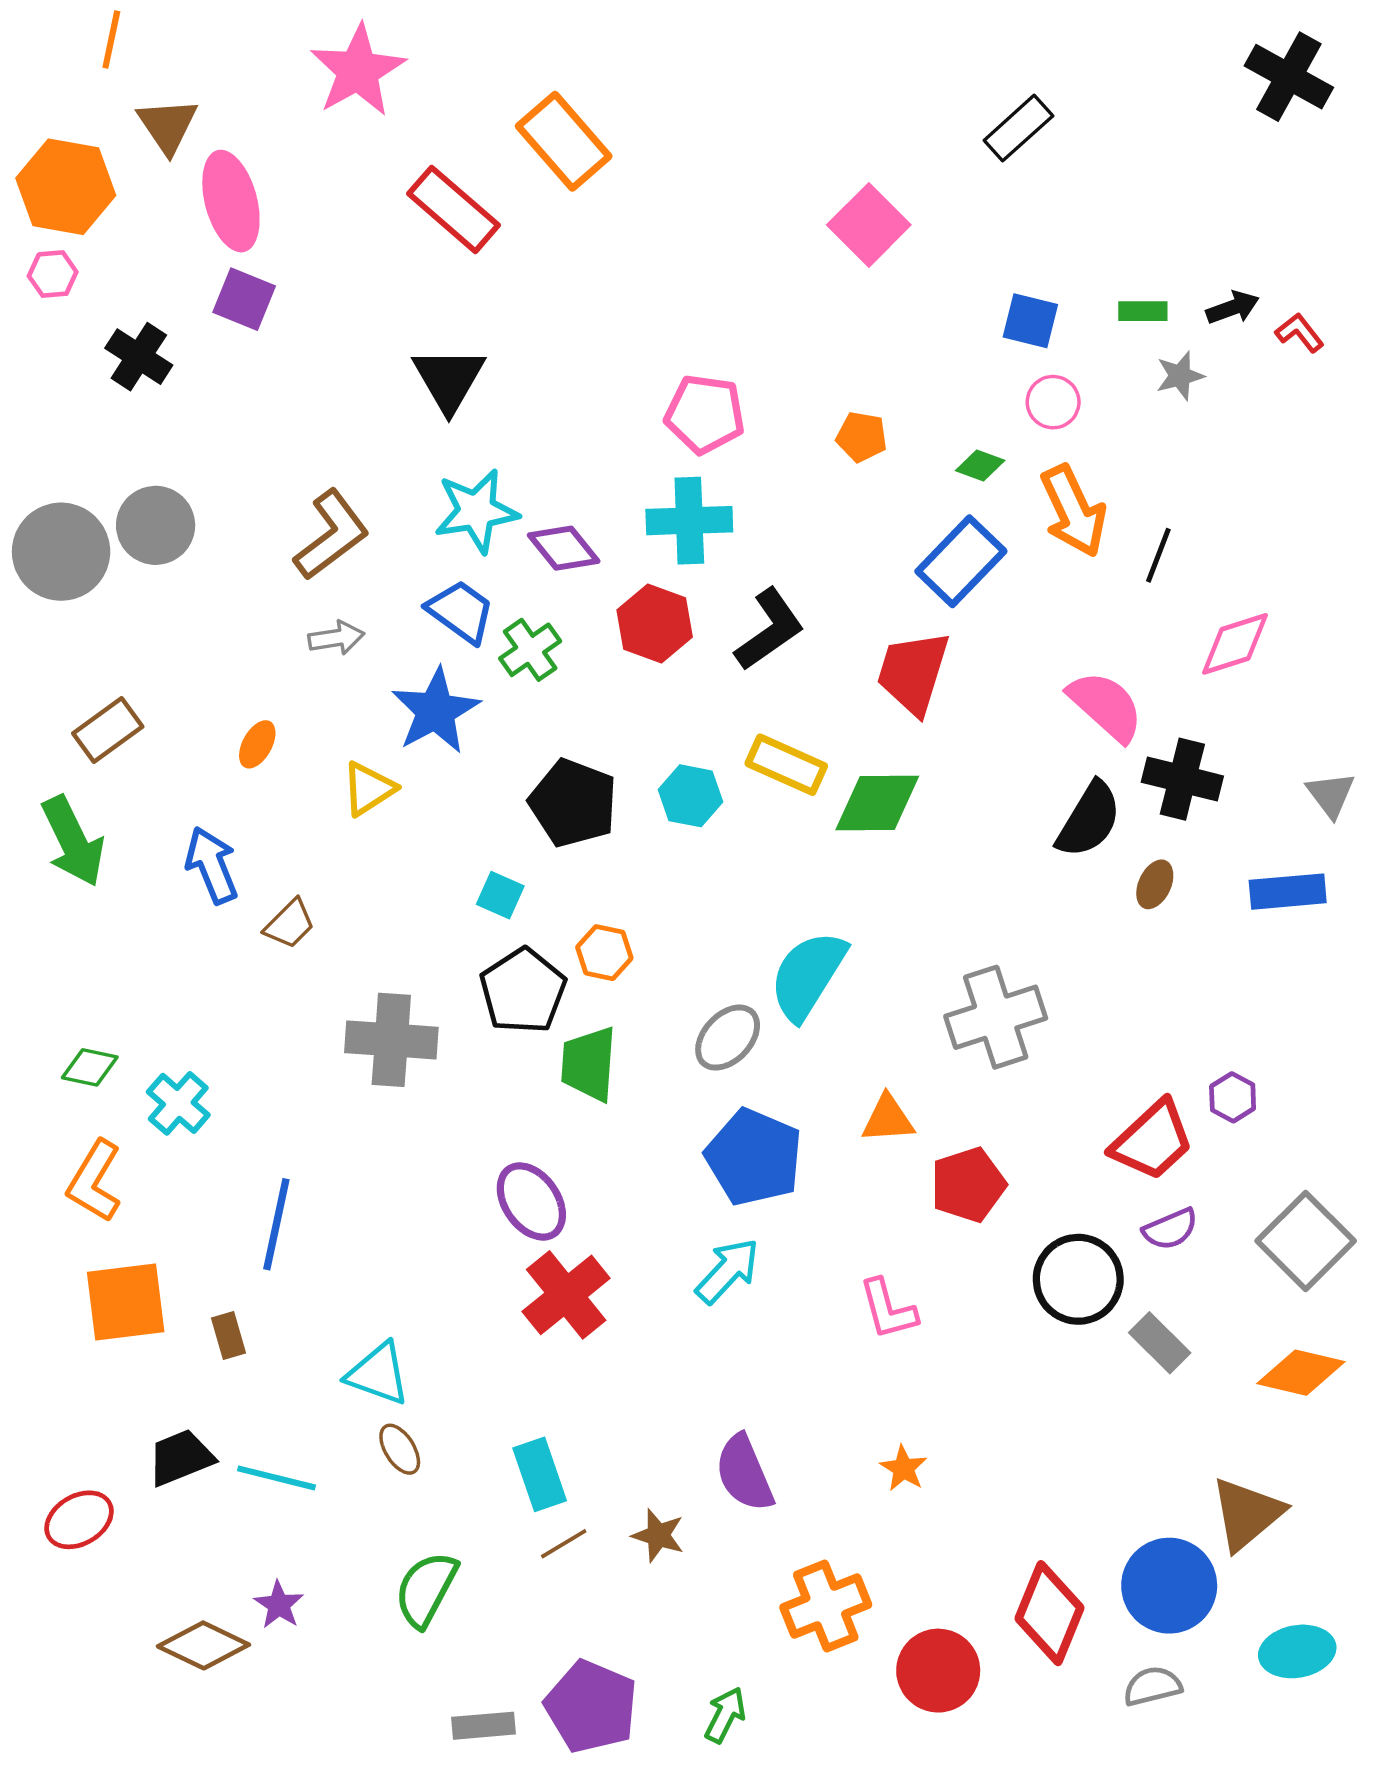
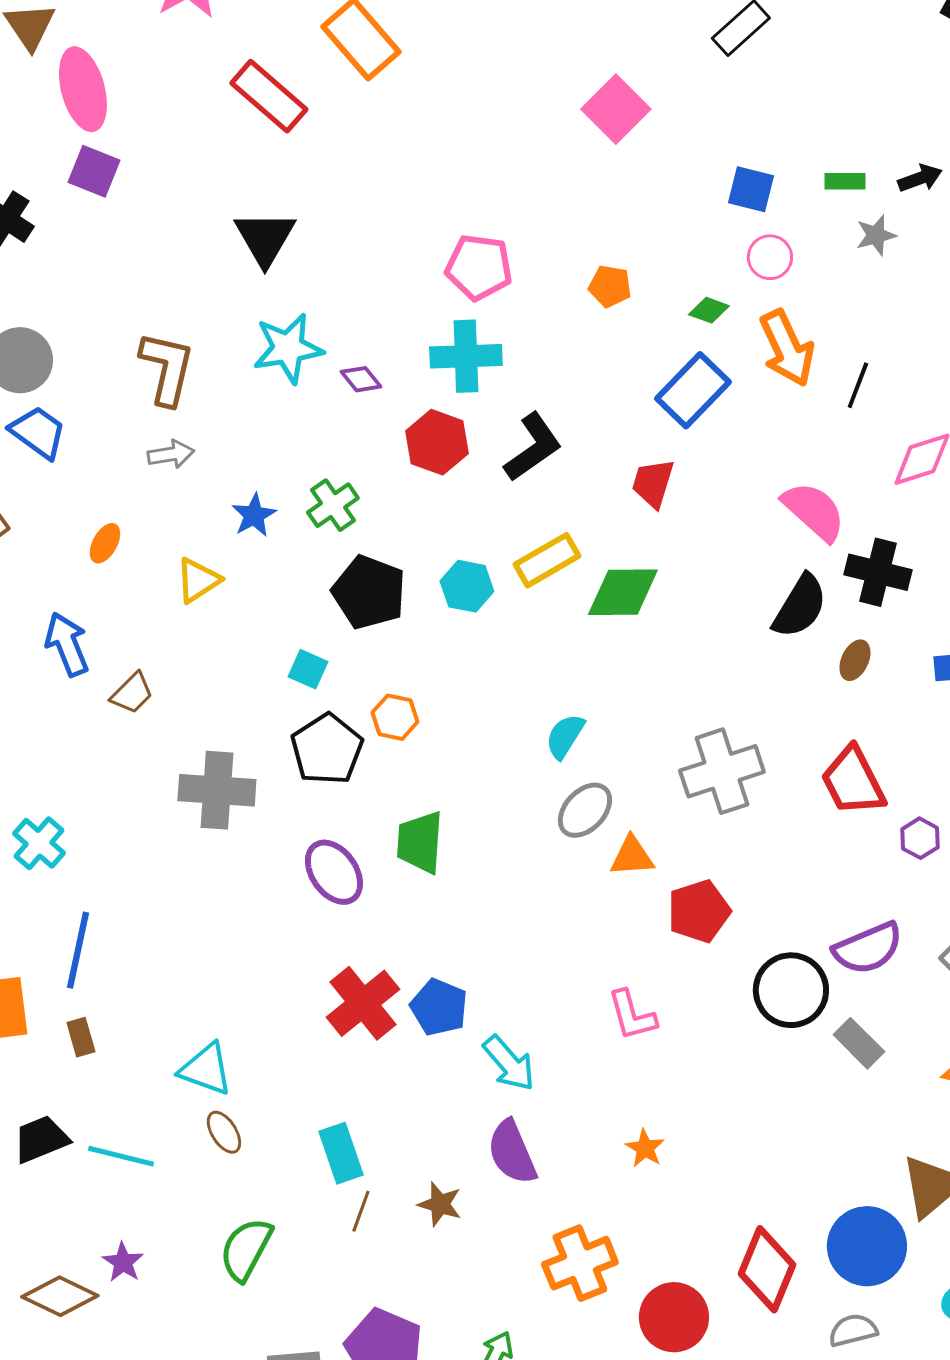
brown L-shape: (331, 535) -> (167, 368), turned -40
purple diamond: (564, 548) -> (361, 379), size x0.7
blue trapezoid: (461, 612) -> (38, 432), moved
green cross: (530, 650) -> (333, 505), moved
red trapezoid: (913, 673) -> (653, 483), size x0.7
blue star: (436, 711) -> (254, 515), size x0.6
yellow rectangle: (786, 765) -> (547, 560), turned -54
cyan semicircle: (808, 975) -> (565, 736), size x0.6
gray ellipse: (728, 1038) -> (585, 810), moved
green trapezoid: (589, 1064) -> (420, 842), moved
red trapezoid: (1152, 1140) -> (853, 781), moved, turned 106
blue pentagon: (754, 1157) -> (439, 1007), moved, size x0.7
purple ellipse: (531, 1201) -> (334, 872), moved
blue line: (276, 1224) -> (78, 950), moved
purple semicircle: (1170, 1229) -> (868, 948), size x1.5
cyan arrow: (728, 1271) -> (509, 1063), moved, turned 96
brown line: (564, 1544) -> (361, 1211), turned -39

